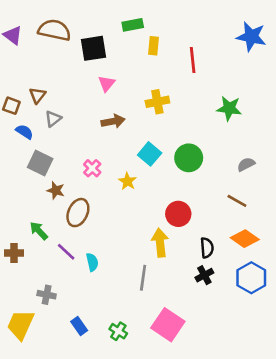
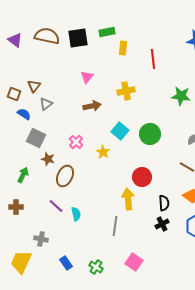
black square: (94, 48) -> (78, 38), moved
green arrow: (39, 231) -> (23, 175), moved, turned 70
pink square: (168, 325) -> (134, 262), size x0.7

